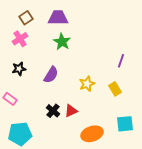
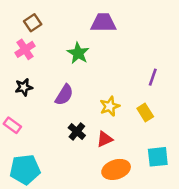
purple trapezoid: (58, 18) -> (103, 23), moved
black cross: (53, 111) -> (77, 132), moved
red triangle: (71, 111) -> (105, 139), moved

